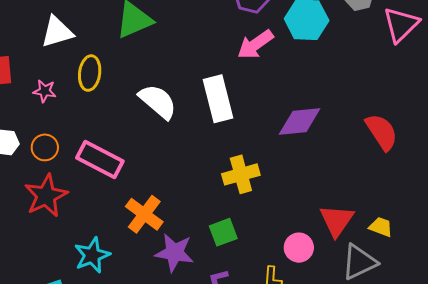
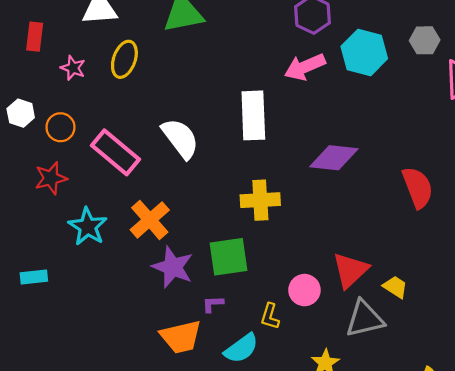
white semicircle: (158, 102) -> (180, 138), moved
red star: (46, 196) -> (51, 178), size x0.7
green square: (223, 232) -> (229, 257), size x1.4
cyan star: (92, 255) -> (88, 227), moved, turned -30

